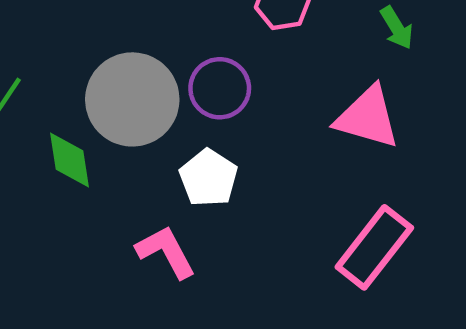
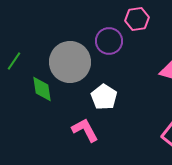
purple circle: (220, 88) -> (109, 41), moved

